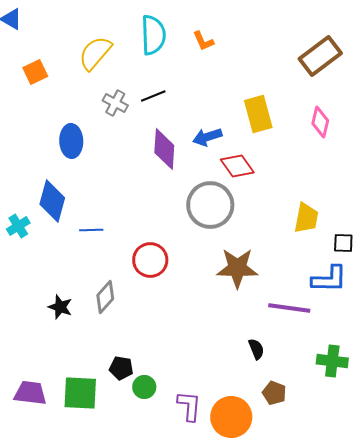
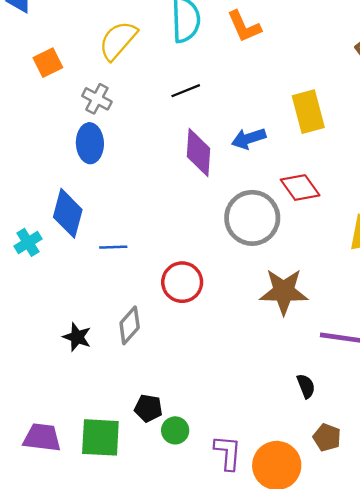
orange L-shape: (203, 41) -> (244, 26), size x1.4
gray cross: (115, 103) -> (97, 99), moved
red diamond: (237, 166) -> (300, 188), moved

